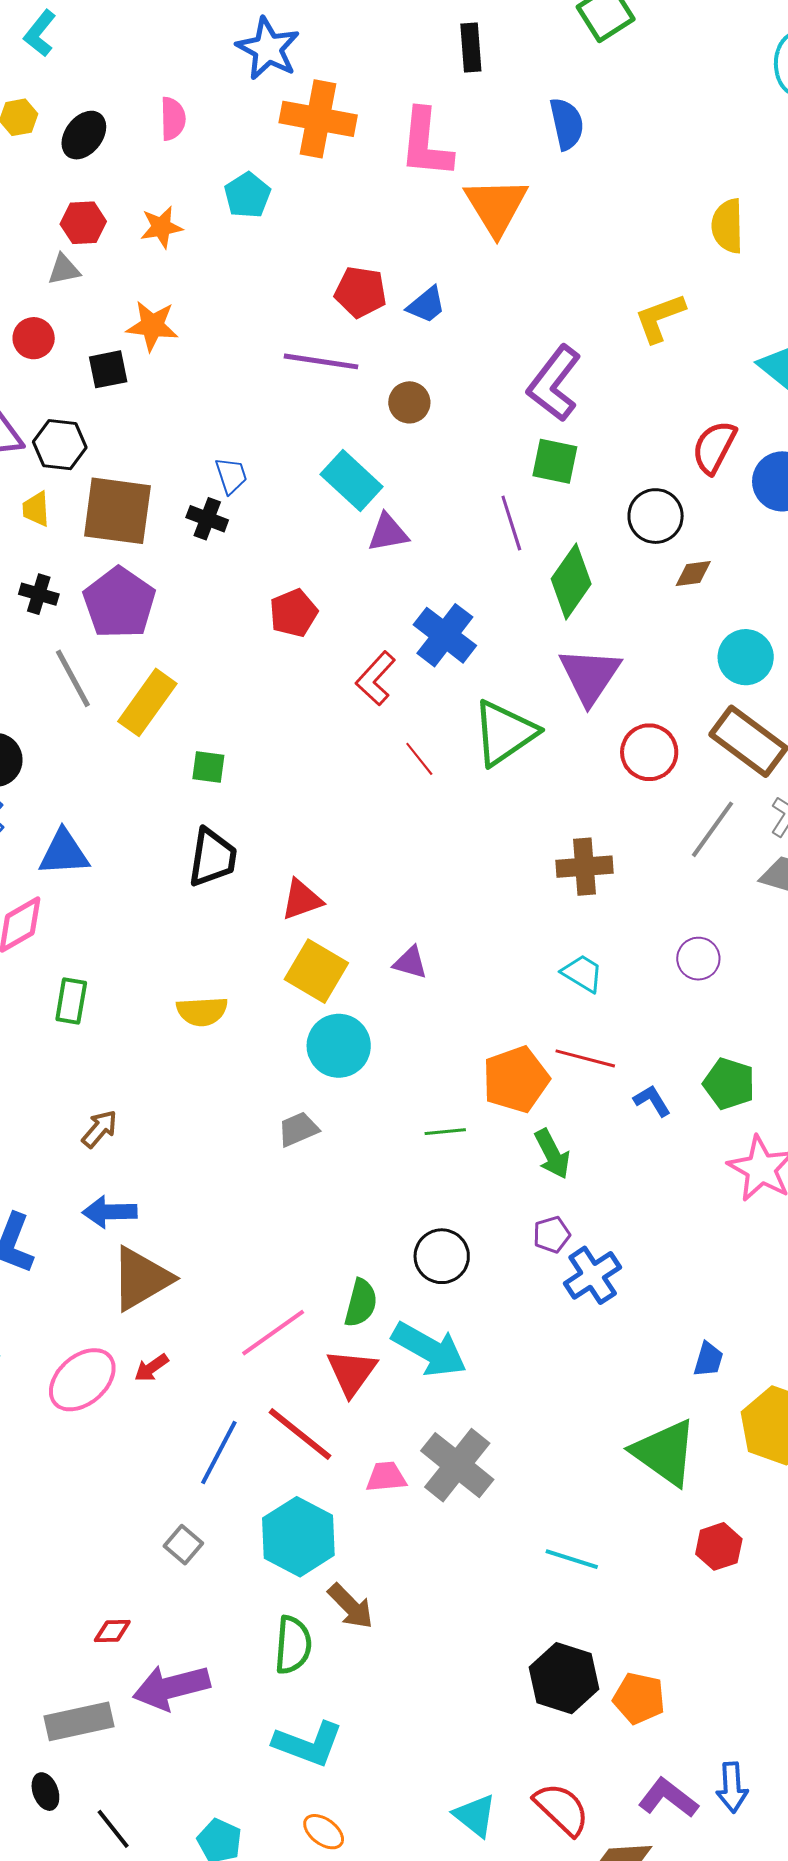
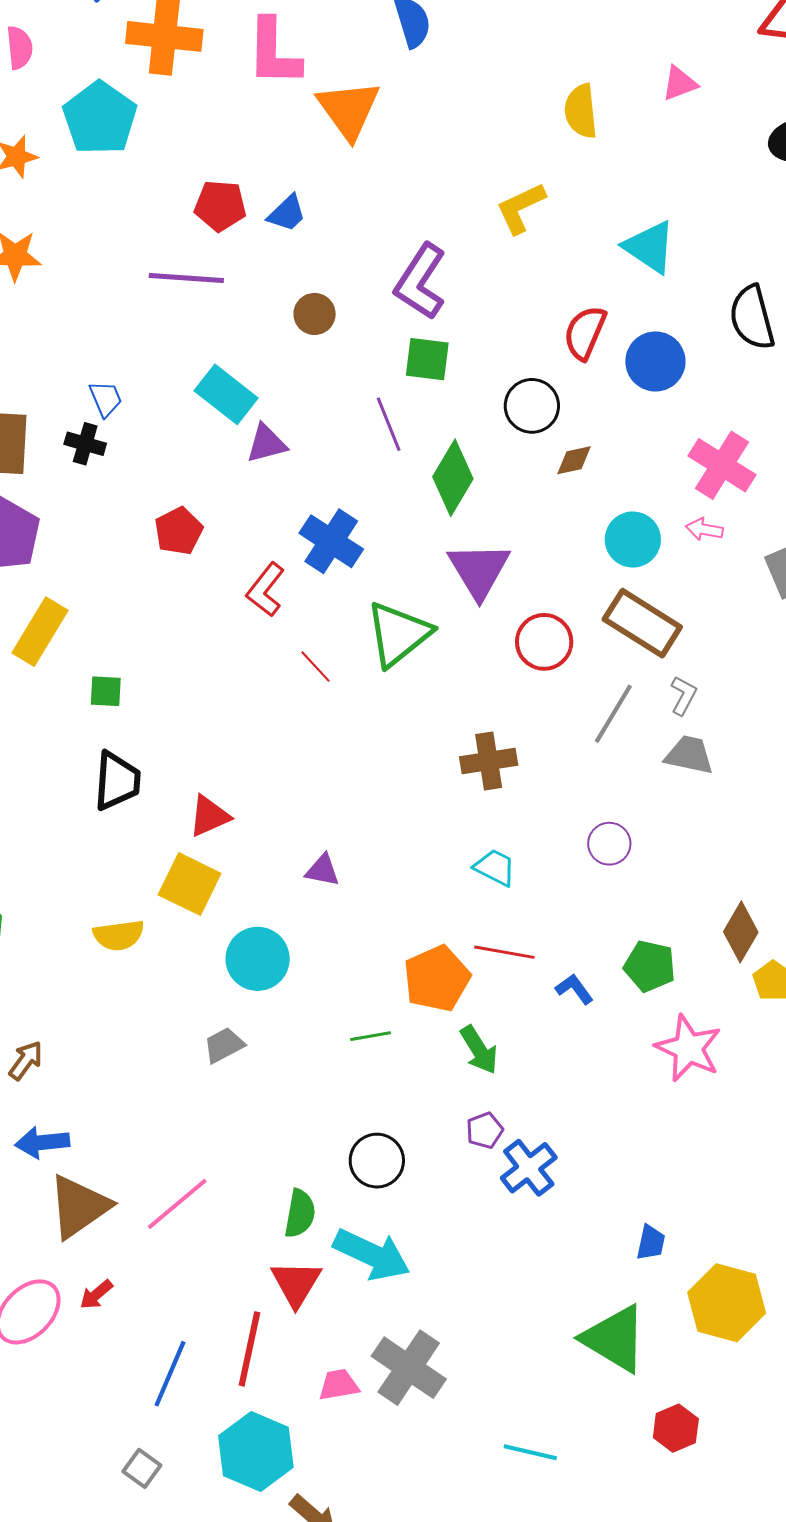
cyan pentagon: (247, 195) -> (100, 118), size x1.6
brown circle: (409, 402) -> (315, 314), moved
yellow square: (316, 971) -> (190, 884), moved
pink line: (273, 1333) -> (177, 1204), moved
red line: (300, 1434) -> (249, 1349), turned 68

